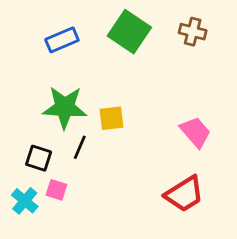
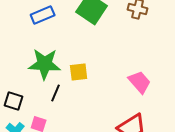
black square: (39, 158) -> (14, 101), moved

